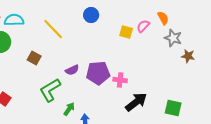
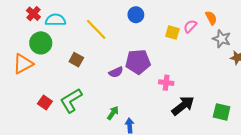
purple pentagon: (98, 73) -> (138, 62), moved
green L-shape: (50, 90) -> (71, 100), moved

